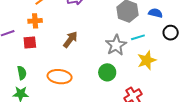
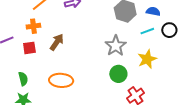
cyan line: (138, 37) -> (147, 31), moved
brown arrow: (70, 40) -> (57, 42), moved
green circle: (107, 72) -> (118, 74), moved

